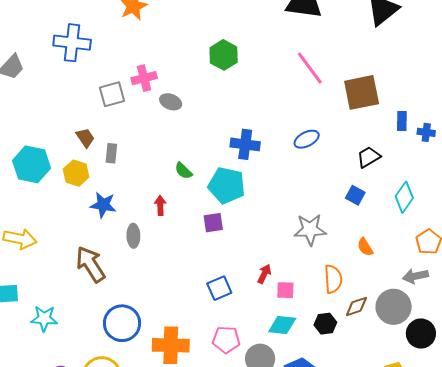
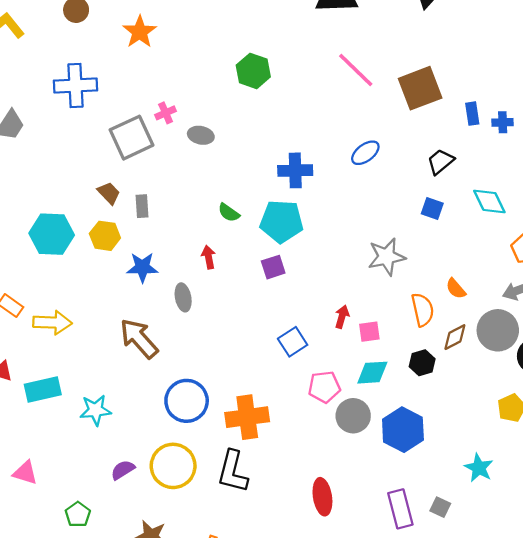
pink cross: (144, 78) -> (166, 113), size x0.7
gray square: (112, 94) -> (132, 138), size x1.4
cyan diamond: (404, 197) -> (489, 201), turned -52
orange semicircle: (365, 247) -> (456, 289), moved
pink pentagon: (226, 340) -> (324, 387), moved

